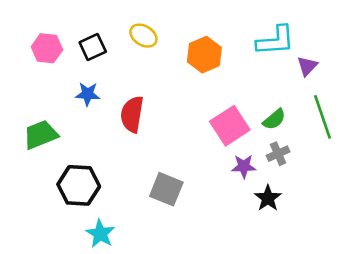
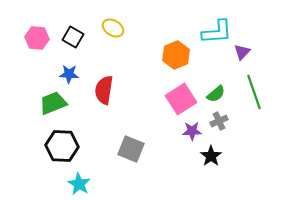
black square: (93, 47) -> (73, 37), turned -35
orange hexagon: (204, 55) -> (176, 55), moved
green trapezoid: (41, 135) -> (53, 103), moved

